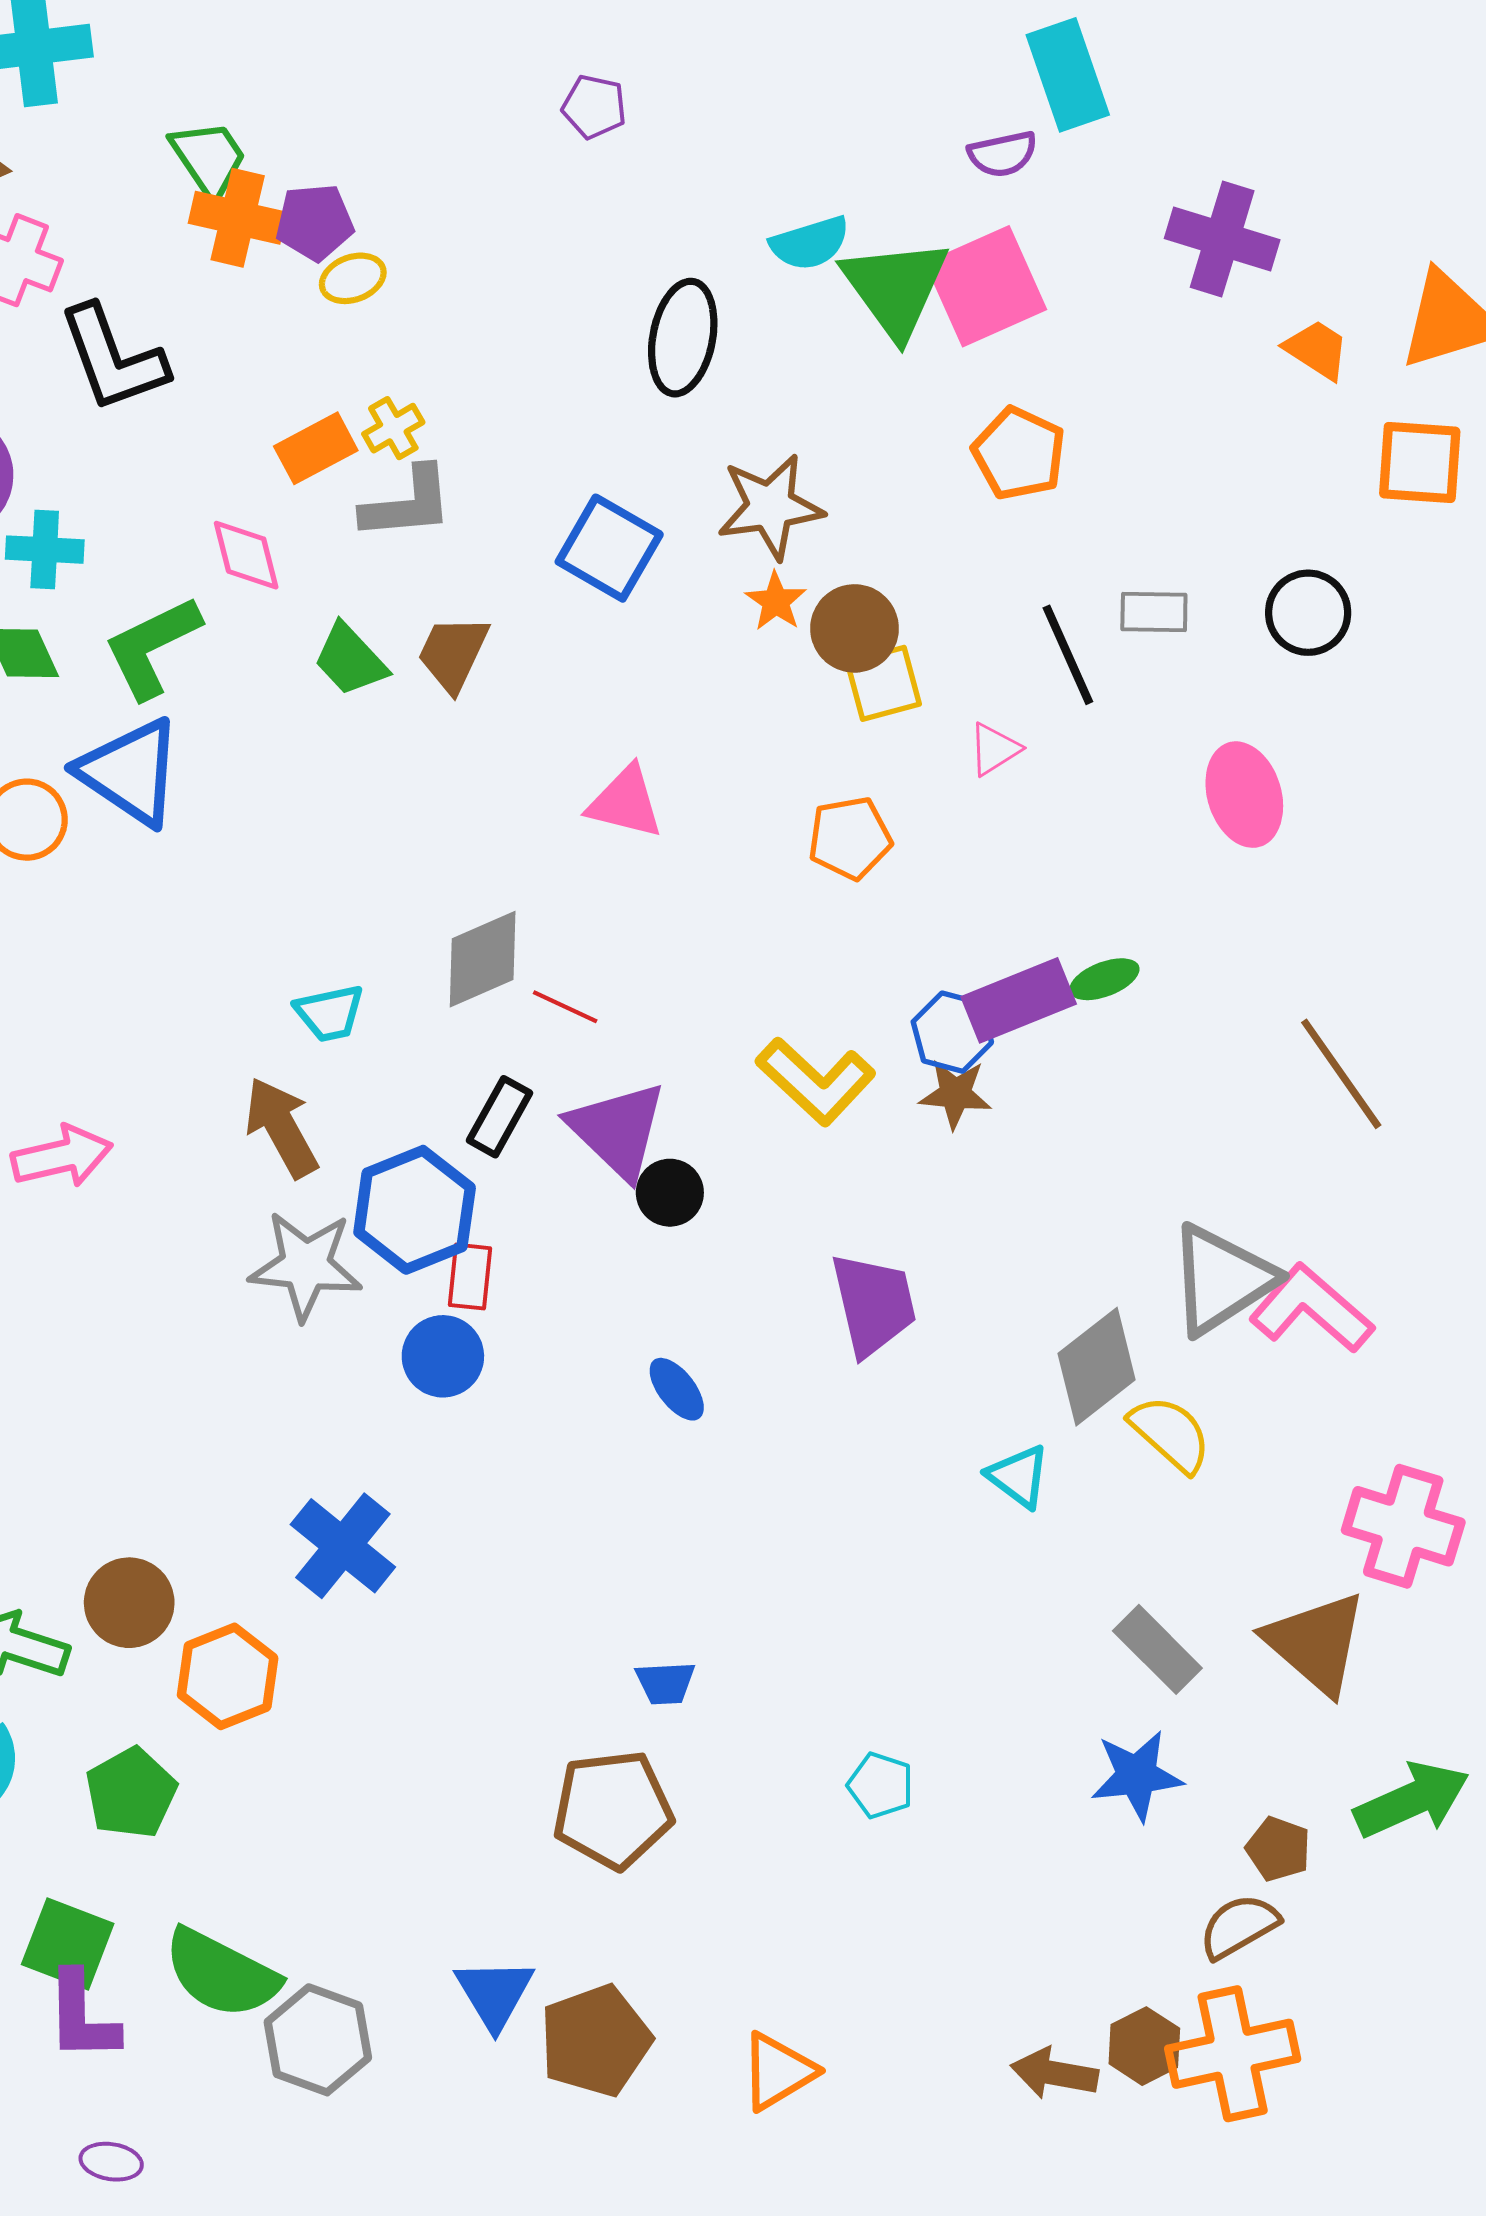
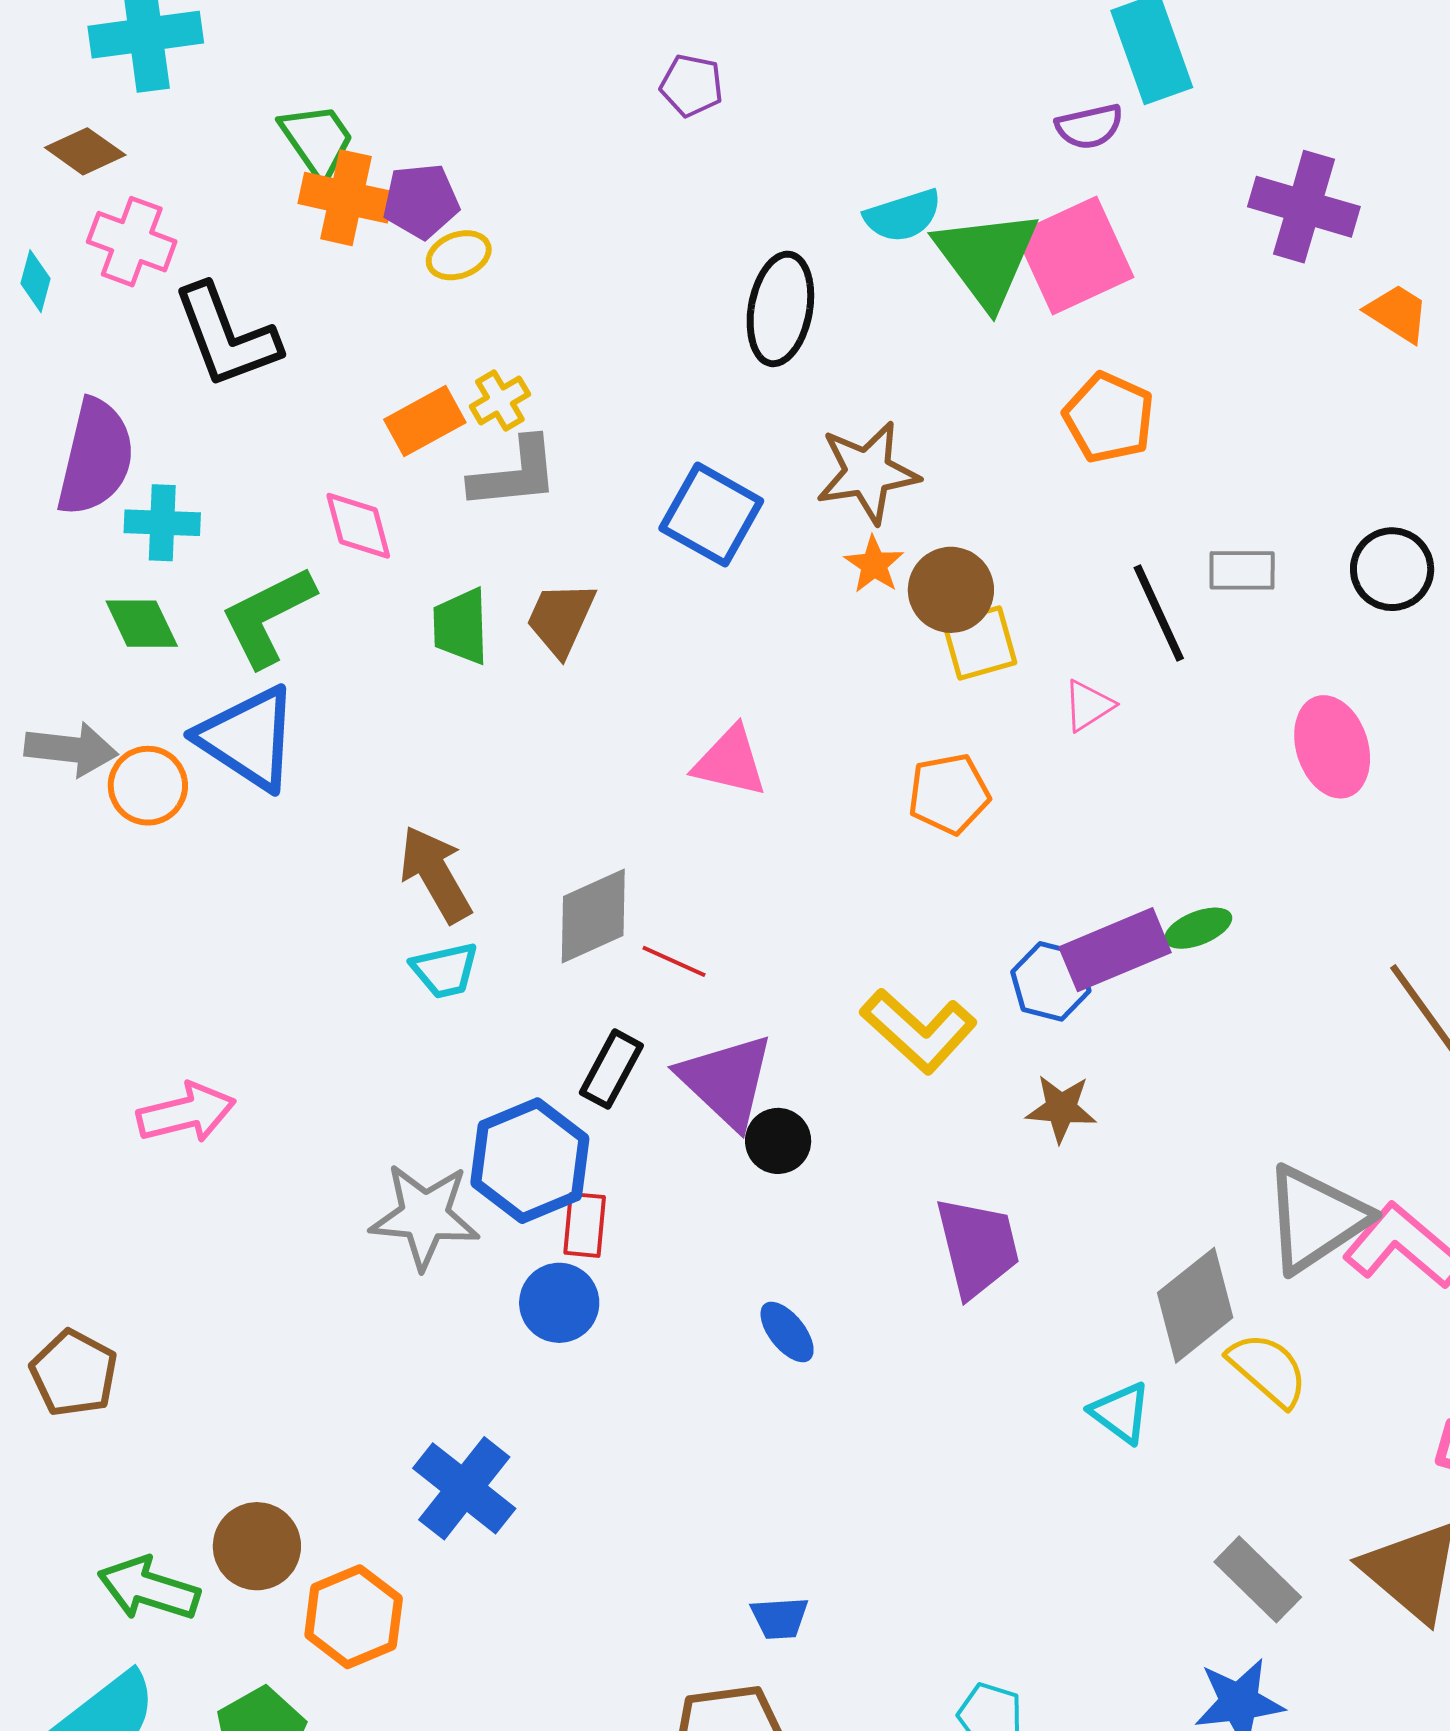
green trapezoid: (350, 660) -> (461, 626), turned 42
brown star: (955, 1094) -> (1061, 1108), moved
brown arrow: (281, 1127) -> (435, 874), moved

